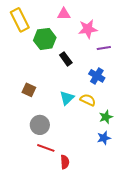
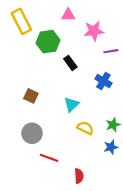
yellow semicircle: (88, 100) -> (85, 128), moved
gray circle: (40, 125) -> (32, 133), moved
red semicircle: (65, 162) -> (79, 176), moved

